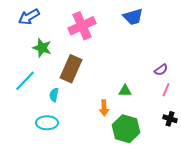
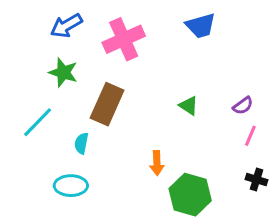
blue arrow: (29, 17) -> (66, 26), moved
green triangle: (125, 91) -> (189, 106), moved, turned 32

